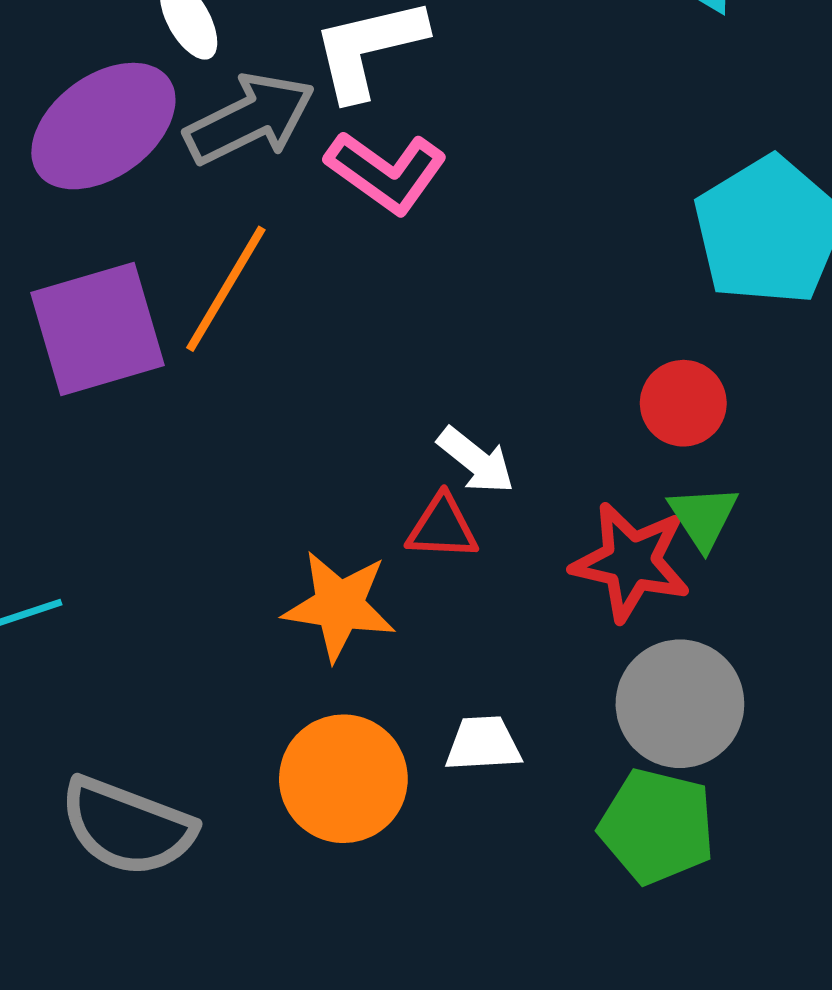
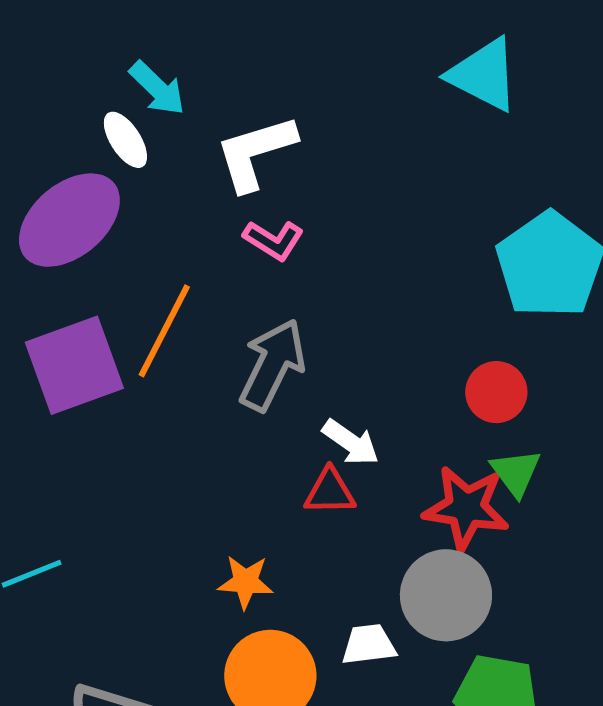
gray arrow: (250, 119) -> (272, 365), moved, turned -34
pink L-shape: (386, 172) -> (274, 240), size x0.7
orange star: (339, 606) -> (246, 582), moved, size x0.7
gray circle: (680, 704) -> (446, 595), moved

